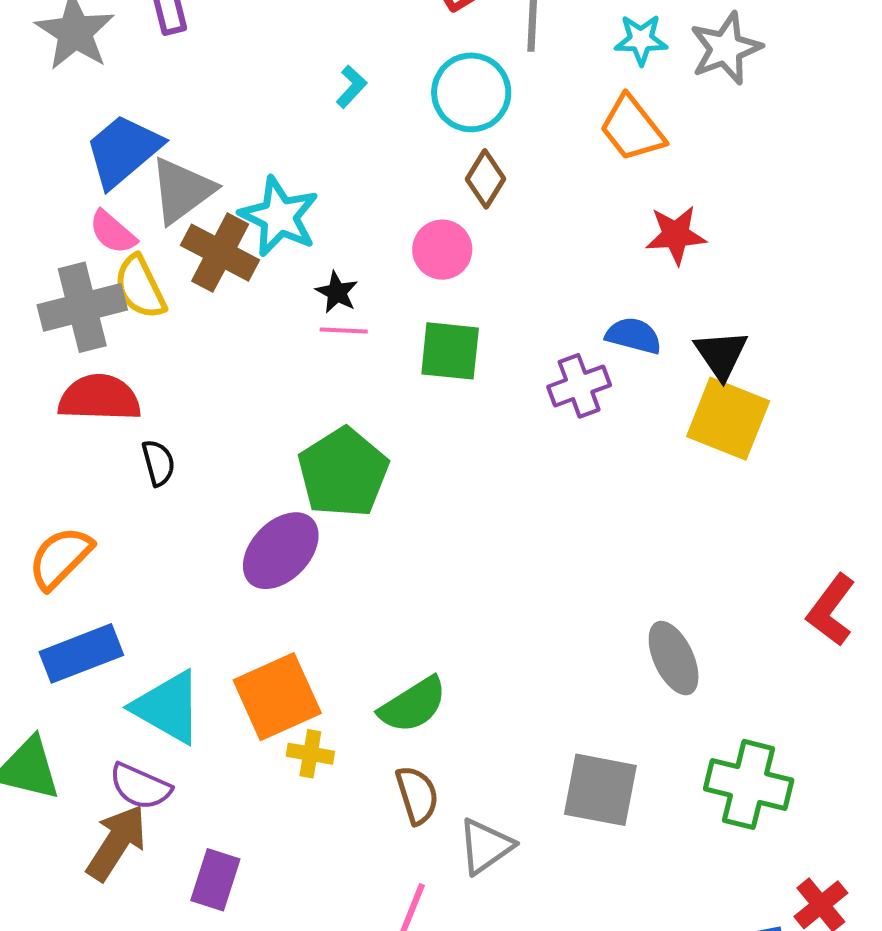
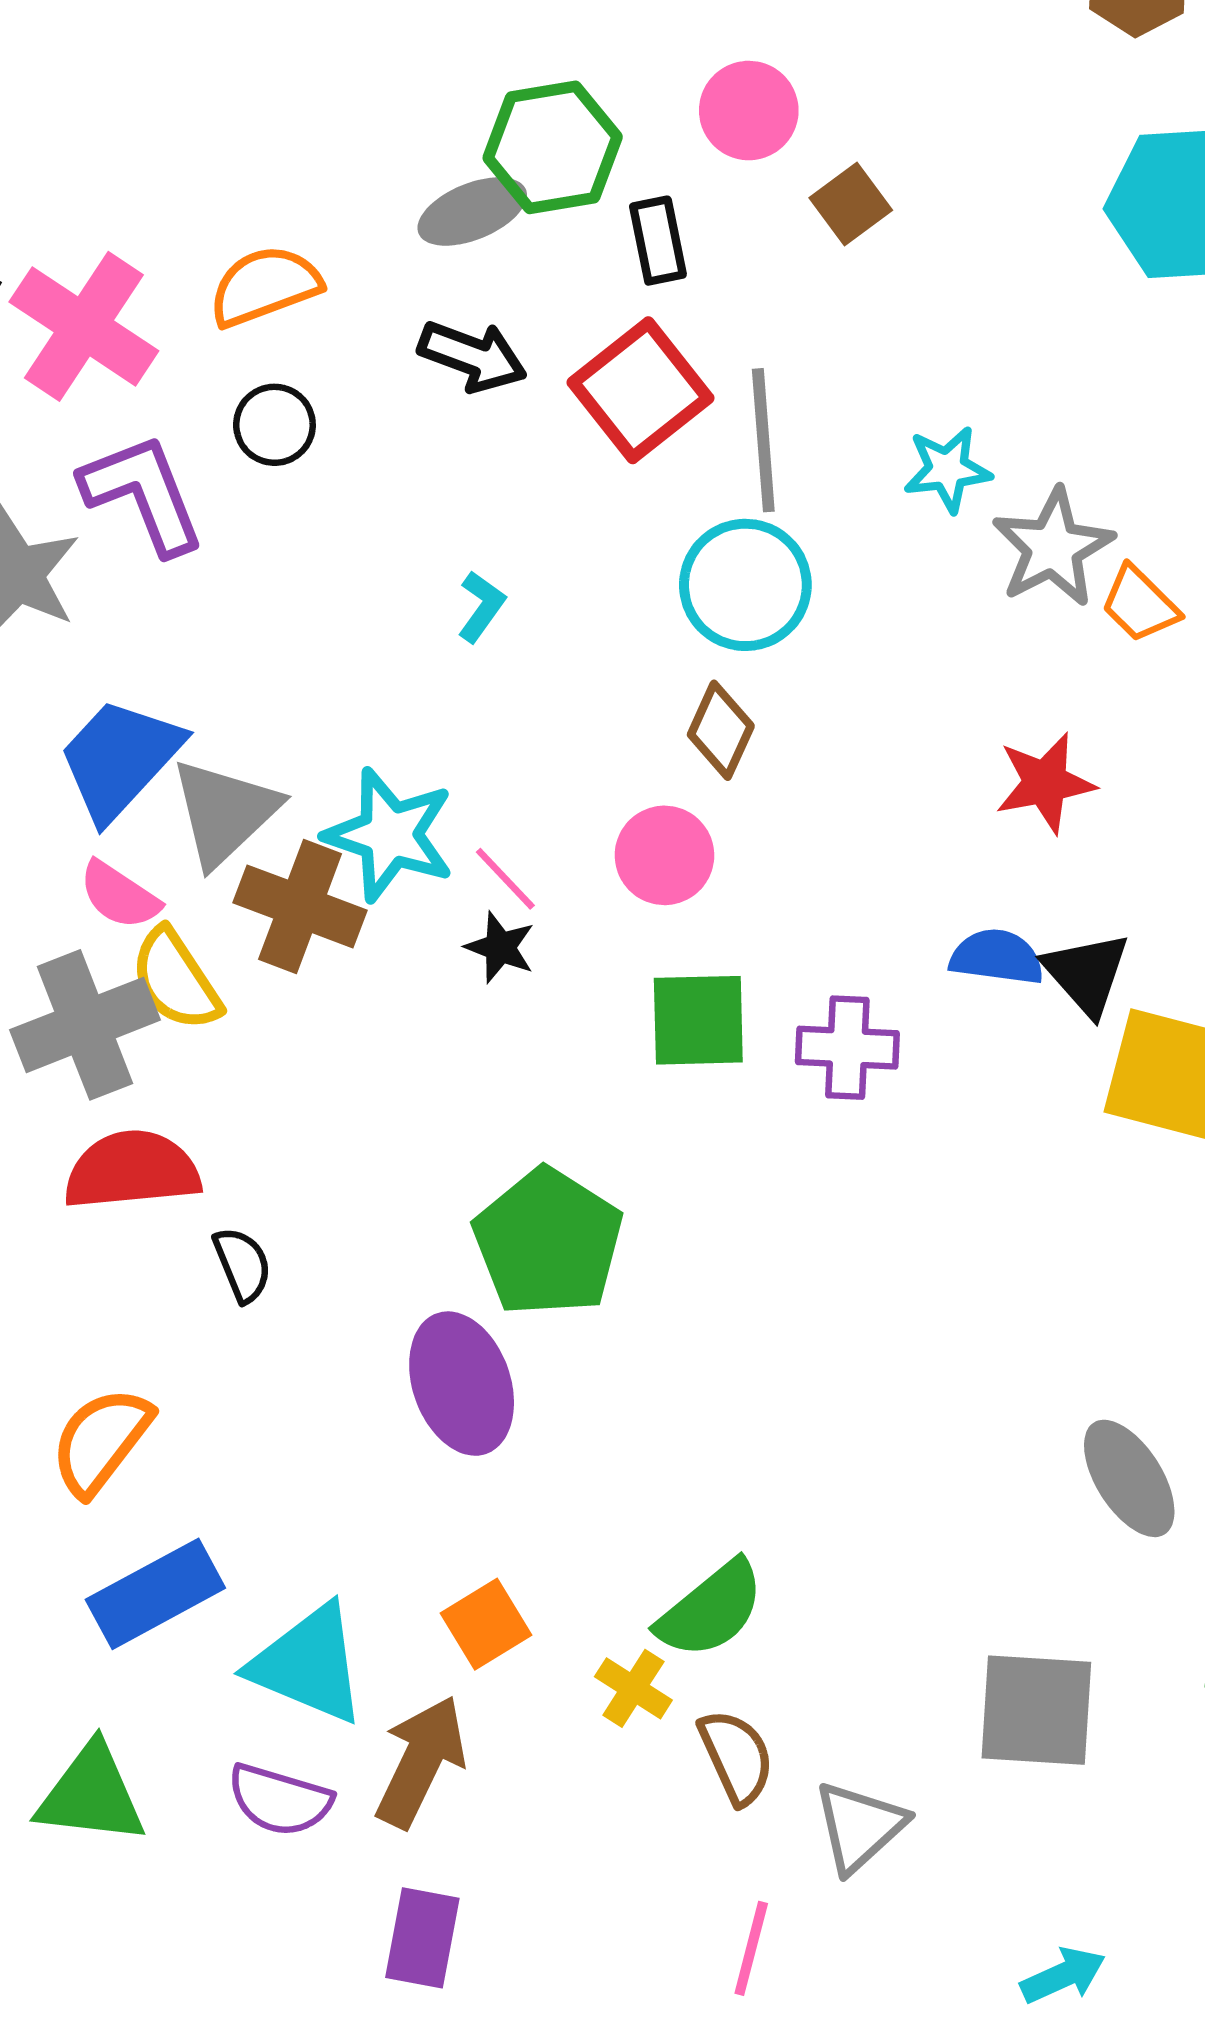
gray star: (726, 48) -> (1053, 548), moved
cyan circle: (471, 92) -> (745, 585), moved
orange trapezoid: (632, 128) -> (1140, 604), moved, size x0.7
pink line: (344, 331) -> (505, 879), moved, turned 51
black triangle: (721, 354) -> (1087, 974), moved
purple cross: (579, 386) -> (847, 1048), moved, turned 30
purple ellipse: (281, 551) -> (462, 1384), turned -56
orange square: (277, 697) -> (486, 1624), size x0.6
yellow cross: (310, 754) -> (633, 1688), moved, turned 30
brown arrow: (116, 843) -> (421, 1762), moved

